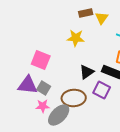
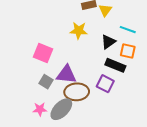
black triangle: (87, 72) -> (108, 42), moved
purple triangle: (28, 85) -> (66, 74), moved
pink star: (43, 106) -> (40, 109), moved

